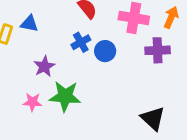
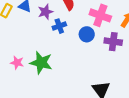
blue circle: (105, 51) -> (87, 34), moved
purple star: (44, 66) -> (45, 12), moved

